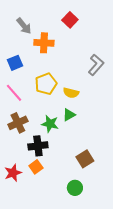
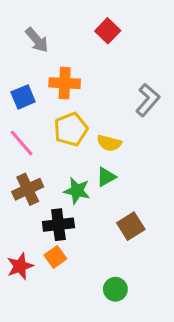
orange cross: (44, 43) -> (65, 83), moved
brown square: (85, 159) -> (131, 226), moved

